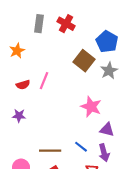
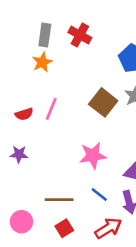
orange star: (17, 51) -> (42, 62), moved
brown square: (84, 61) -> (103, 102), moved
pink star: (91, 107) -> (93, 156), moved, turned -30

